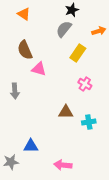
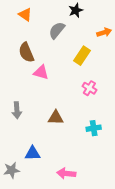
gray semicircle: (64, 29) -> (57, 30), moved
gray arrow: (15, 91) -> (17, 110), moved
brown triangle: (66, 112) -> (56, 118), moved

